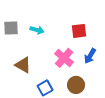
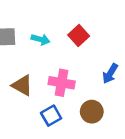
red square: (79, 31) -> (79, 35), moved, turned -35
pink cross: (64, 58) -> (62, 83), moved, turned -30

